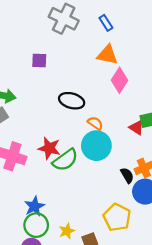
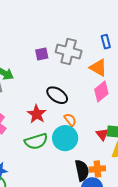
gray cross: (64, 19) -> (69, 51), moved, turned -30
purple square: (39, 61) -> (42, 54), turned -32
red star: (49, 148) -> (37, 114), moved
black semicircle: (127, 175) -> (82, 170), size x1.5

